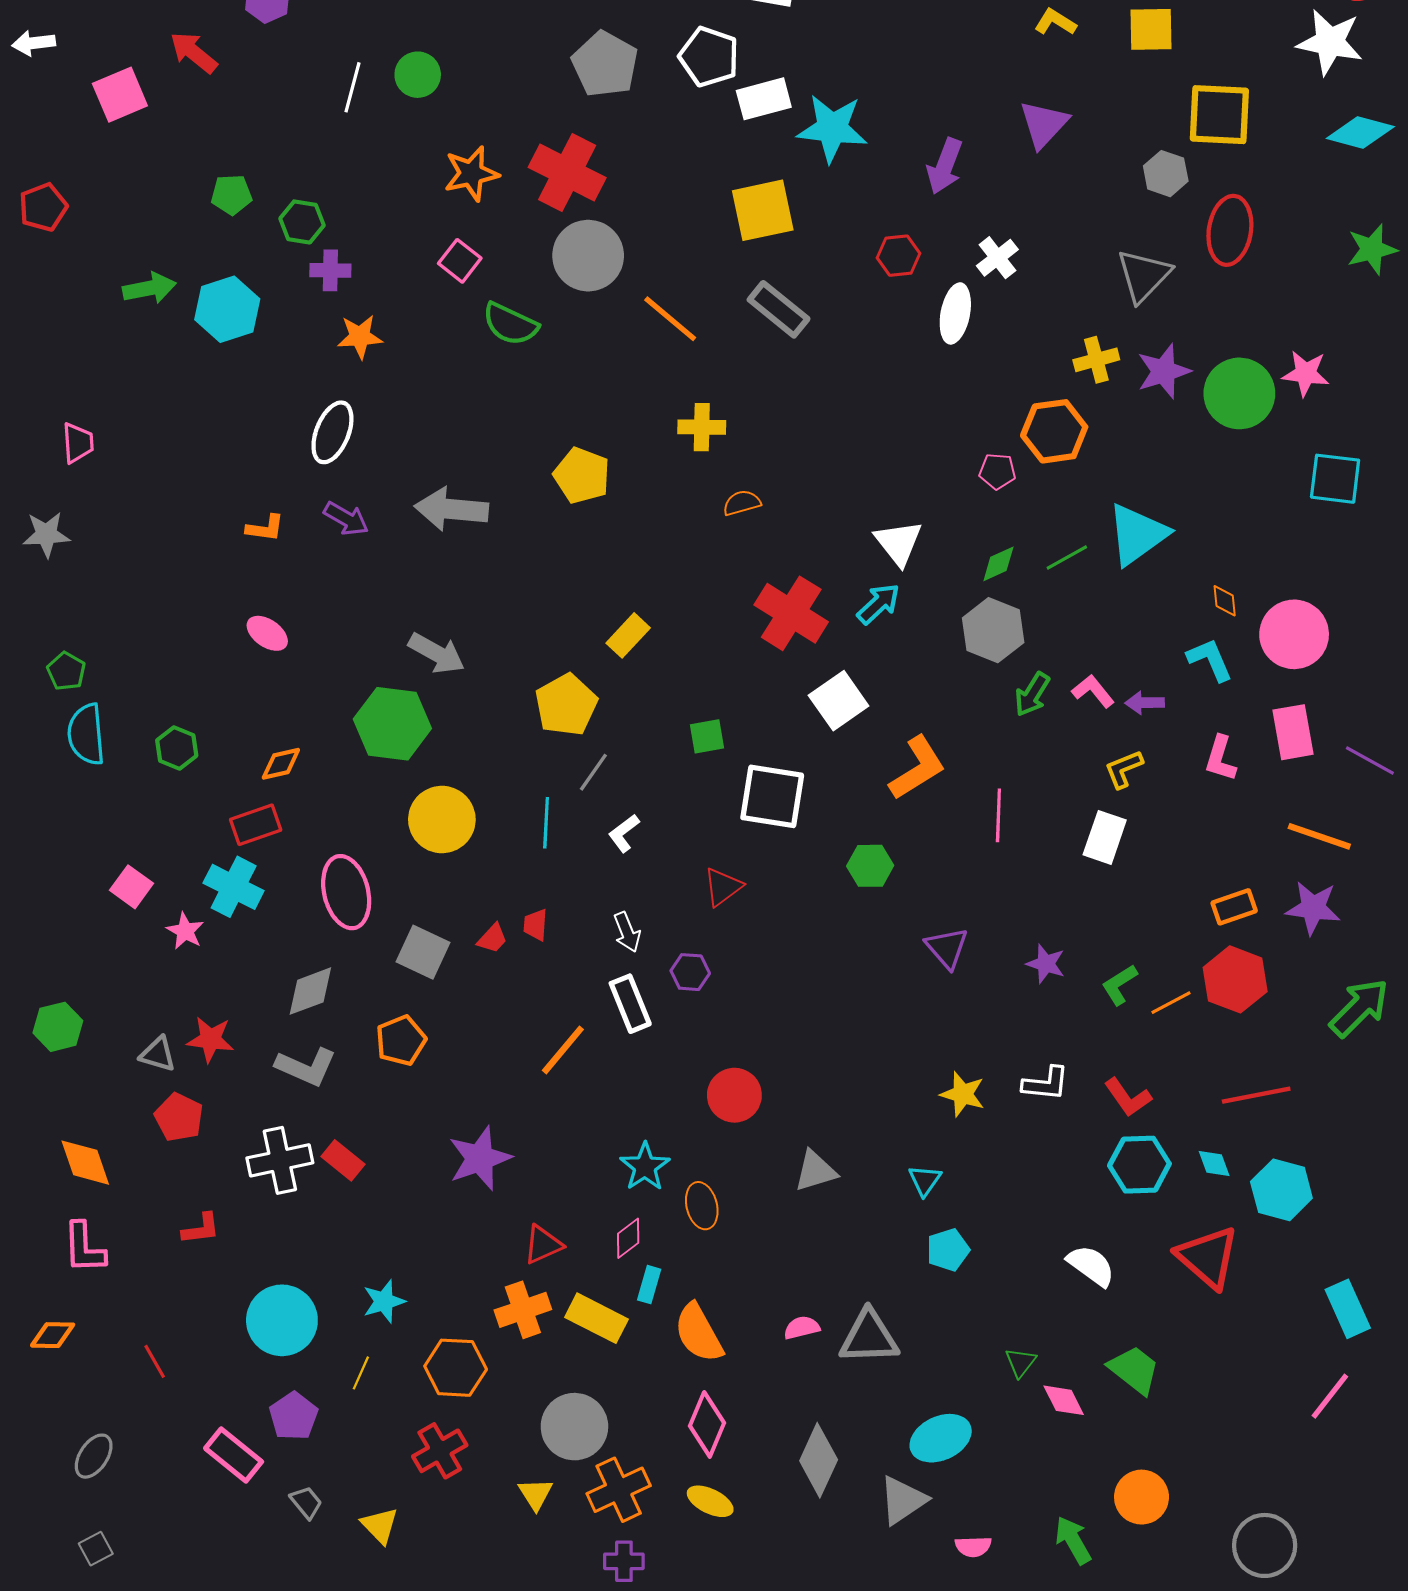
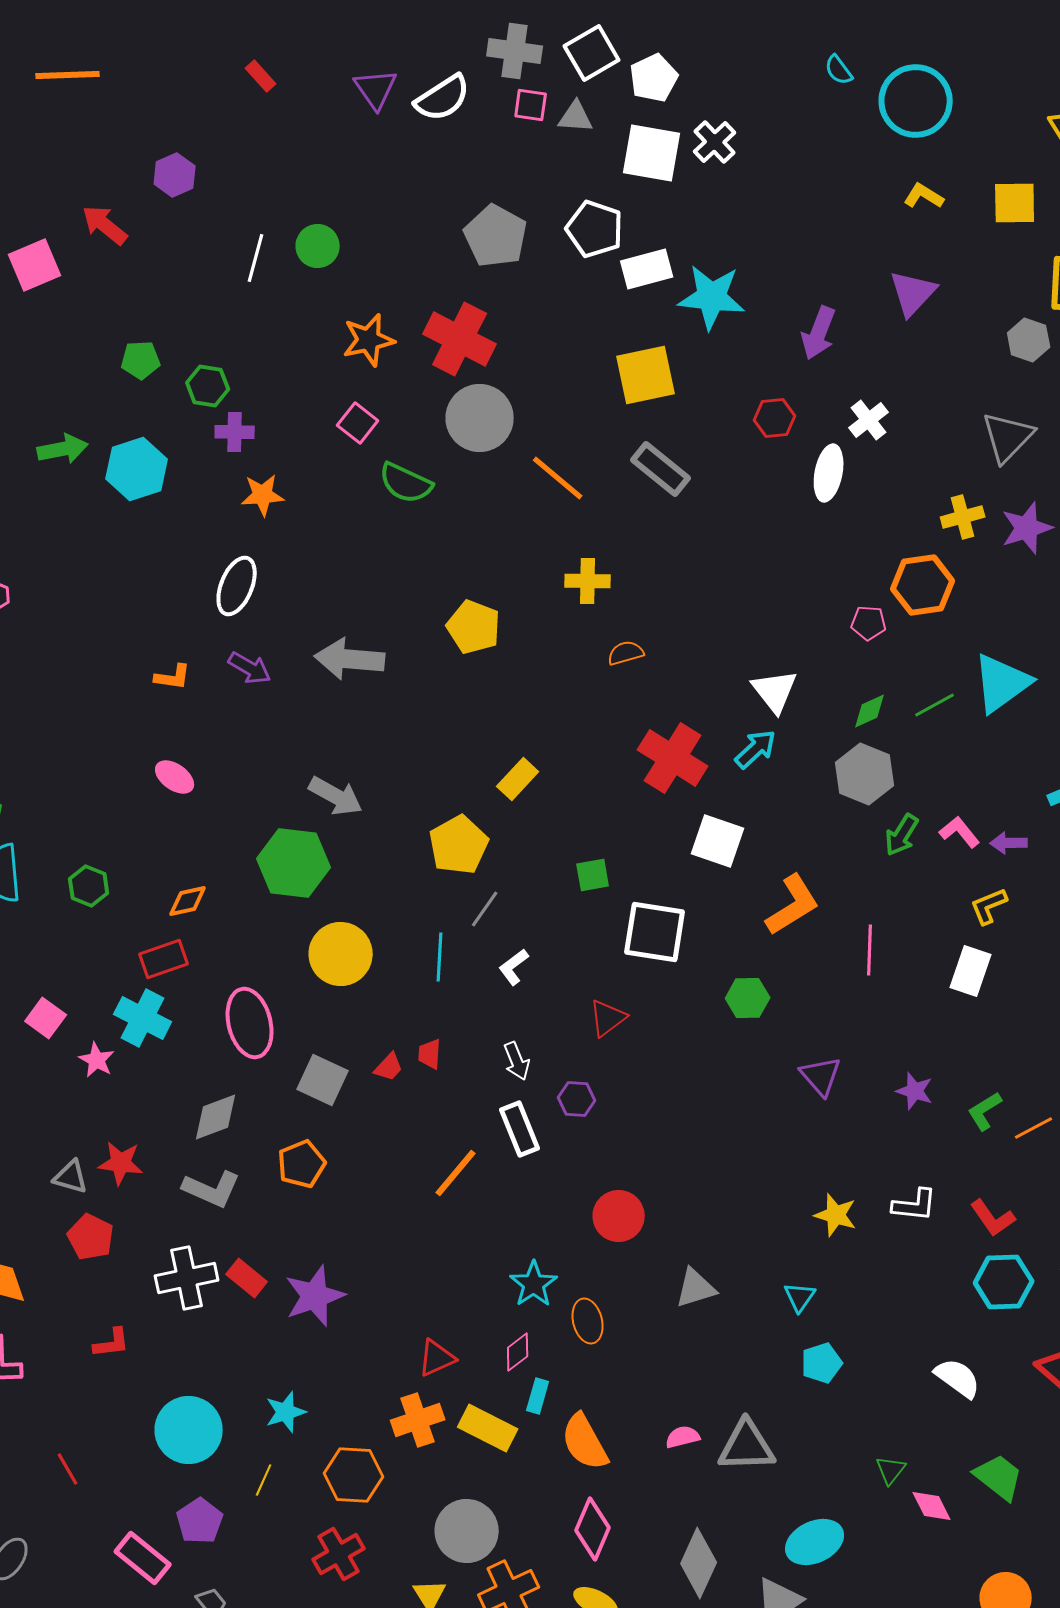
white square: (839, 701) -> (718, 841), turned -36
purple star: (480, 1158) -> (315, 1296), moved

